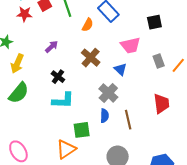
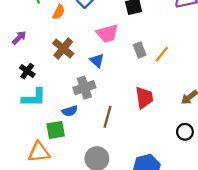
gray cross: (108, 93) -> (84, 88), turned 30
blue semicircle: (105, 116) -> (70, 111), moved, turned 72
brown line: (128, 120) -> (108, 117), turned 30
orange triangle: (66, 149) -> (39, 152), turned 30

